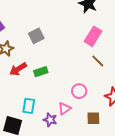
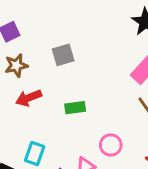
green rectangle: (41, 72) -> (75, 108), moved

